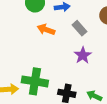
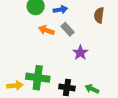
gray rectangle: (80, 28) -> (68, 29), moved

